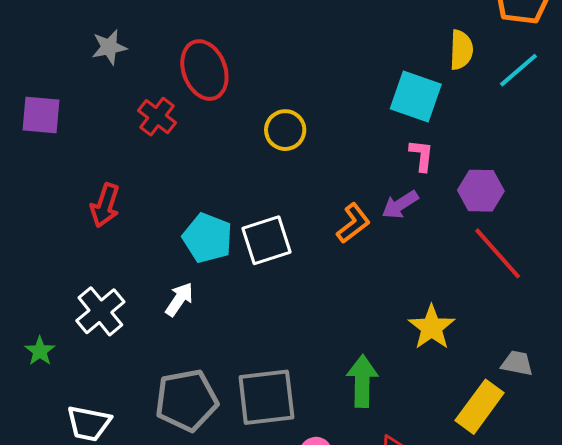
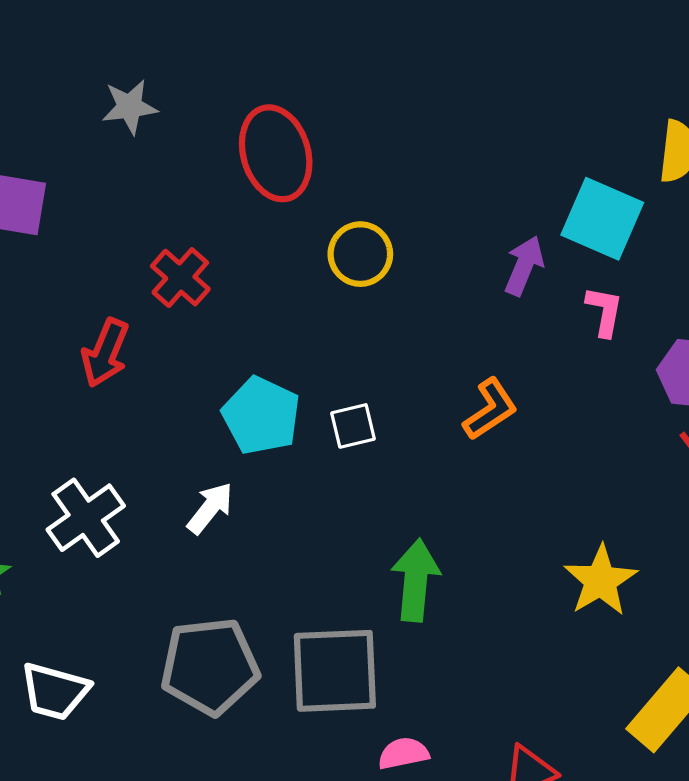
red cross: (157, 117) -> (180, 278), moved
yellow circle: (285, 130) -> (360, 254), moved
purple arrow: (400, 205) -> (524, 266), moved, turned 141
white square: (267, 240) -> (353, 426), size x0.6
green arrow: (362, 381) -> (416, 580), moved

